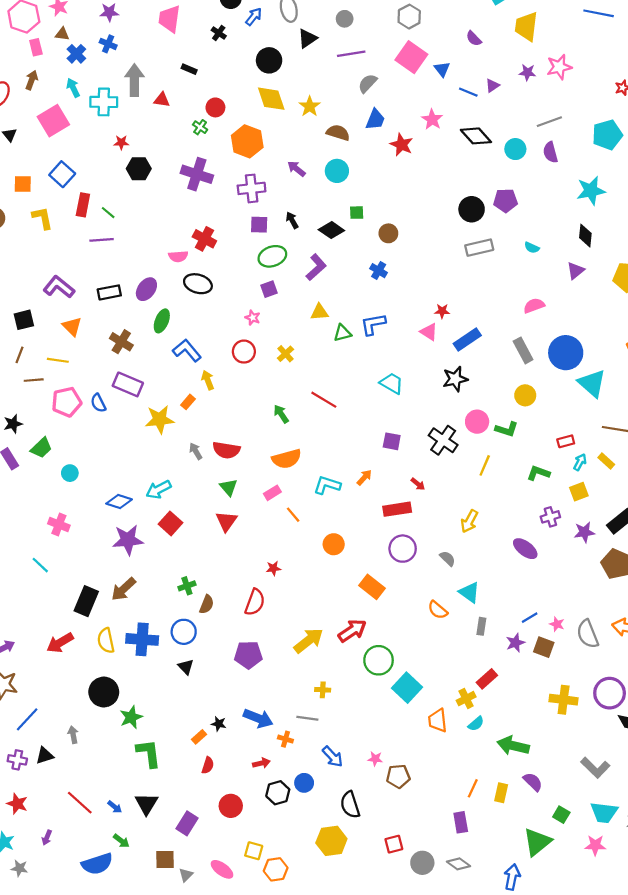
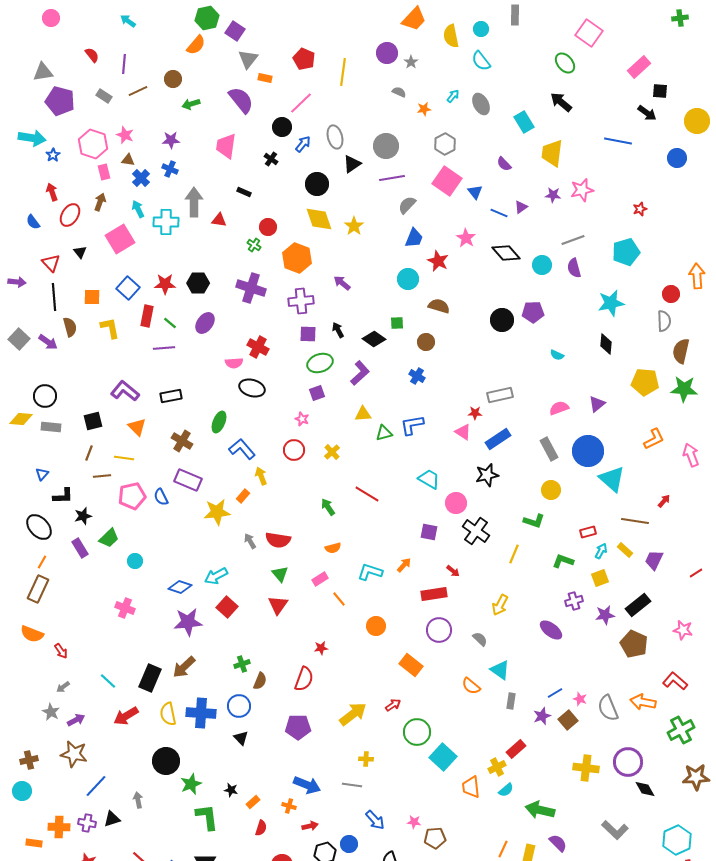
gray circle: (345, 19) -> (386, 146), size x1.6
brown semicircle: (338, 133) -> (439, 306), moved
red star: (121, 142) -> (165, 284), moved, size x1.5
cyan circle: (337, 171) -> (408, 279), moved
gray rectangle: (479, 248) -> (500, 395), moved
purple triangle: (576, 271) -> (597, 404), moved
purple ellipse: (146, 289) -> (205, 323), moved
pink circle: (477, 422) -> (456, 503), moved
orange semicircle: (287, 459) -> (333, 548), size x0.6
cyan line: (40, 565) -> (108, 681), moved
red arrow: (352, 631) -> (393, 705), size x0.6
brown square: (544, 647) -> (568, 720), turned 30
black star: (219, 724) -> (231, 790), moved
orange cross: (285, 739) -> (289, 806), moved

